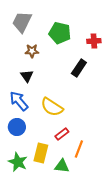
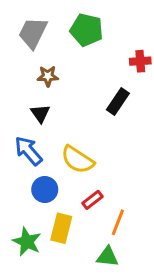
green pentagon: (60, 33) -> (87, 30), moved
blue circle: (17, 127) -> (45, 189), moved
green triangle: (62, 166) -> (107, 257), moved

